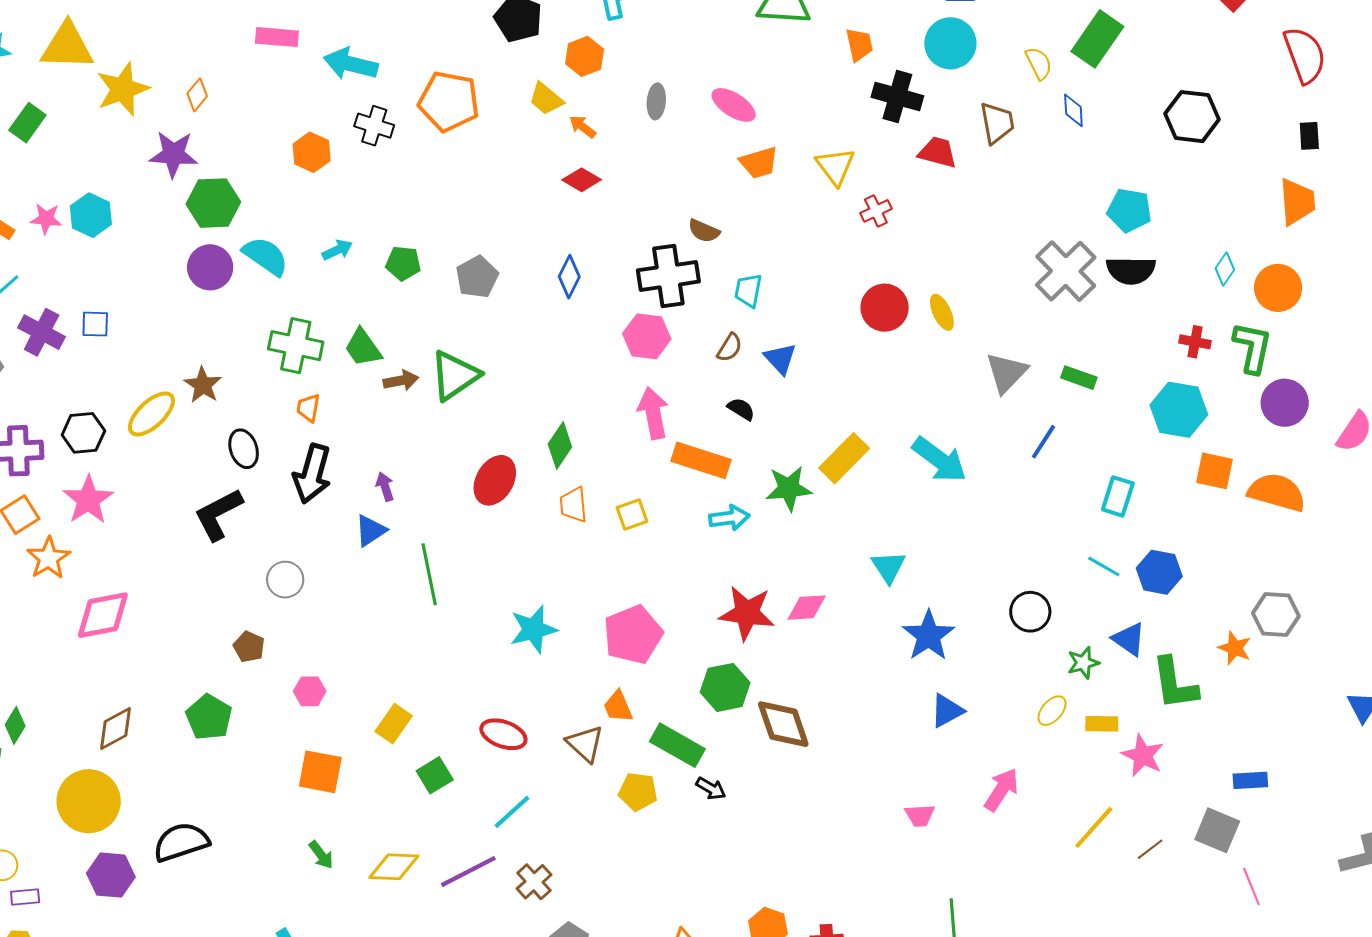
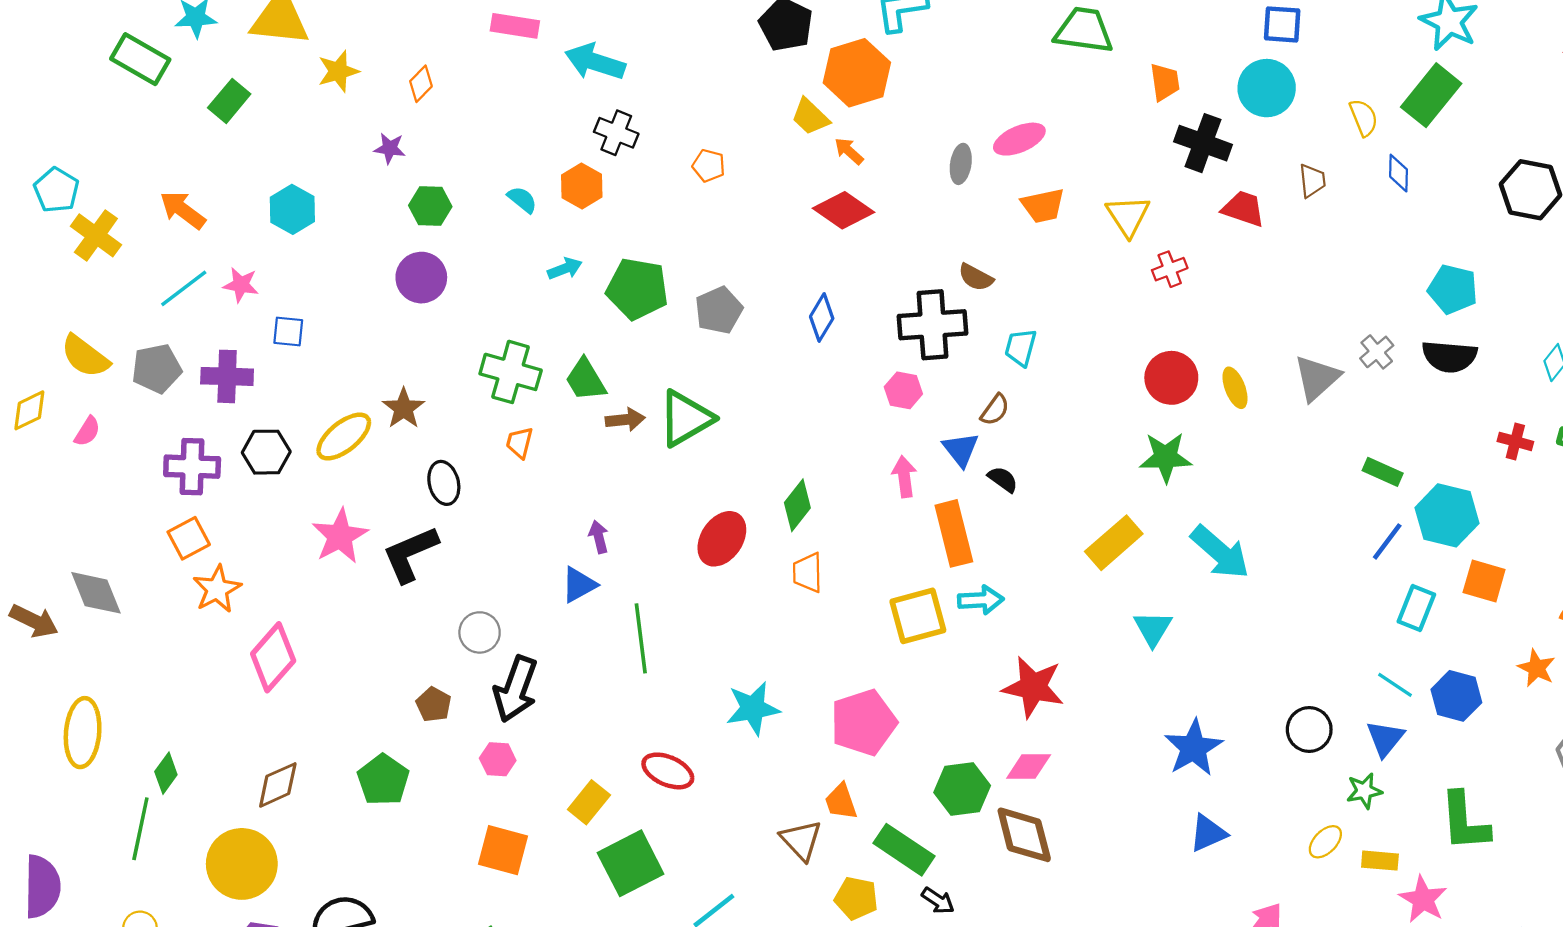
orange hexagon: (585, 56) -> (857, 73), size x1.5
yellow star: (123, 89) -> (338, 71), size x0.7
orange pentagon: (449, 101) -> (709, 166), moved, size x0.5
gray ellipse: (656, 101) -> (961, 164), moved
pink ellipse: (734, 105) -> (1019, 139), turned -60
brown trapezoid: (997, 123) -> (1312, 181), size x0.7
orange hexagon: (312, 152) -> (582, 186), moved
purple star: (174, 154) -> (390, 148), size x0.6
red diamond: (582, 180) -> (844, 210), size x1.4
green hexagon: (213, 203) -> (430, 206), size x0.7
pink star: (46, 219) -> (241, 285), moved
cyan semicircle: (266, 256) -> (522, 200), moved, size x0.6
green pentagon: (403, 263) -> (637, 289), size x1.6
gray cross: (1066, 271) -> (1377, 352), size x0.5
purple cross: (42, 332) -> (227, 376), moved, turned -30
pink hexagon: (647, 336) -> (903, 390), size x0.7
blue triangle: (780, 359) -> (961, 450), moved
gray triangle: (1006, 373) -> (1317, 378), moved
cyan hexagon: (1179, 410) -> (1447, 515), moved
pink arrow: (653, 413) -> (904, 477), size x0.7
blue line: (1044, 442) -> (1387, 541), moved
orange rectangle: (701, 460) -> (954, 533), turned 54
orange square: (1214, 471) -> (1484, 581), moved
black arrow: (312, 474) -> (516, 689), moved
green star: (789, 488) -> (1166, 457), moved
pink star: (88, 500) -> (340, 536), moved
yellow square: (632, 514) -> (918, 616), moved, size x1.6
cyan triangle: (888, 567) -> (1153, 628), moved
pink diamond: (807, 608) -> (1029, 767), moved
red star: (747, 613) -> (1033, 687), moved
pink diamond: (103, 615) -> (273, 657), turned -42
blue triangle: (1129, 639) -> (1385, 739), moved, turned 30
orange star: (1235, 648) -> (1536, 668), moved
red ellipse: (503, 734) -> (668, 771), moved
green square: (435, 775) -> (631, 863), size x1.6

